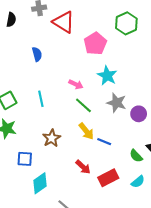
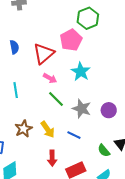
red triangle: (64, 22) -> (44, 54), moved, turned 45
green hexagon: (126, 23) -> (88, 18), moved
gray star: (117, 103) -> (82, 109), moved
yellow arrow: (86, 131) -> (48, 129), moved
red arrow: (83, 167) -> (52, 158), turned 42

